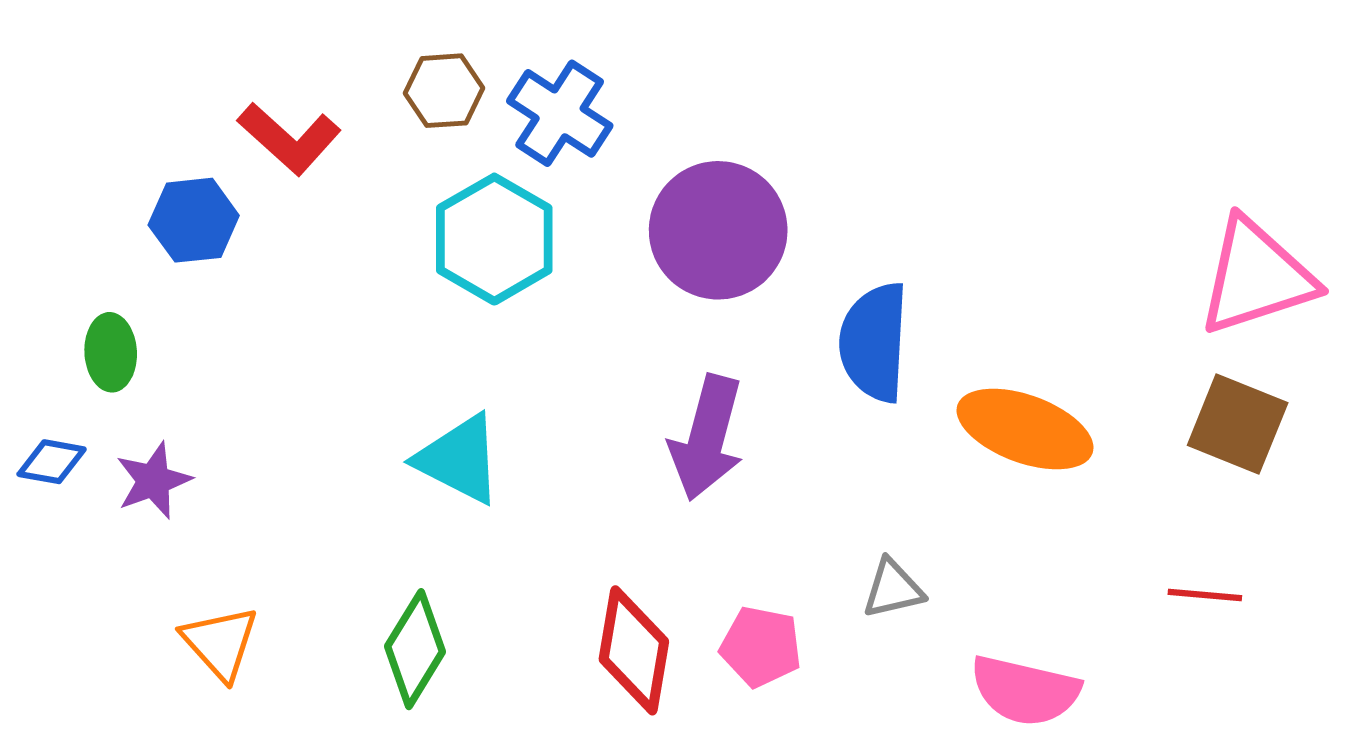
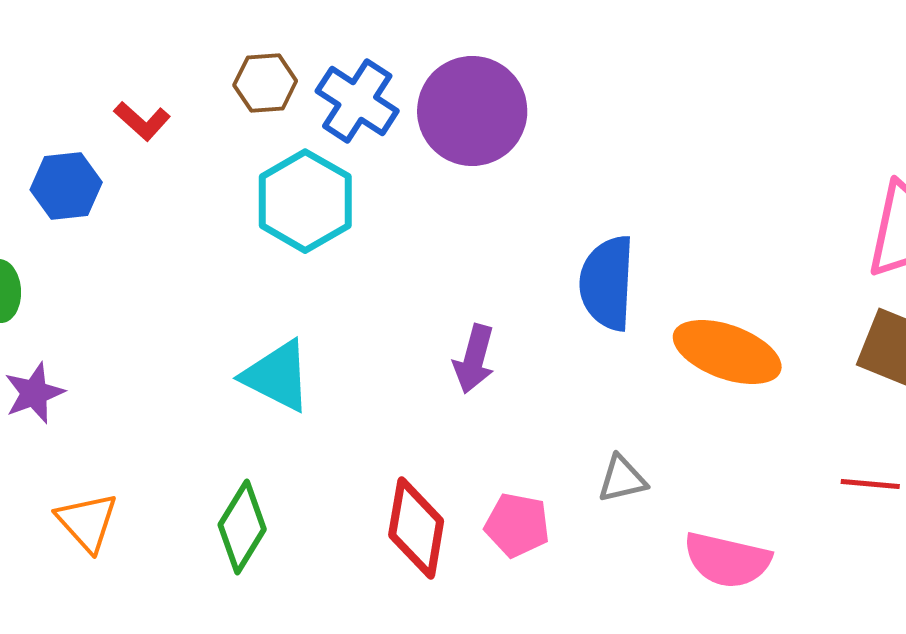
red L-shape: (289, 138) -> (142, 121), size x0.7
purple circle: (718, 230) -> (472, 111), moved
purple arrow: (707, 438) -> (474, 359), size x0.7

